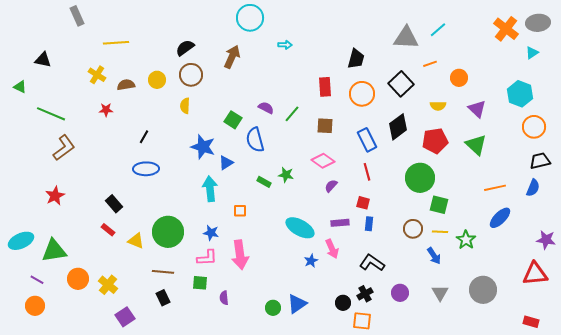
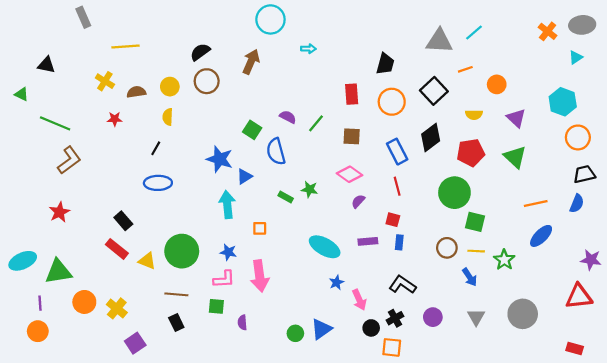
orange cross: (506, 29) -> (548, 31), size x0.7
yellow semicircle: (185, 106) -> (168, 117), moved
red rectangle: (108, 230) -> (117, 249), size x1.5
pink arrow: (332, 249) -> (359, 300), moved
purple line: (37, 280) -> (40, 303), turned 56

